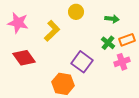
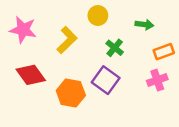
green cross: (108, 43) -> (115, 48), moved
orange hexagon: (63, 84) -> (71, 93), moved

